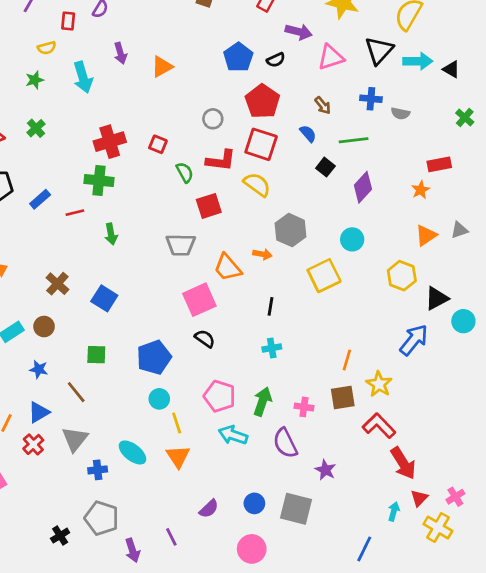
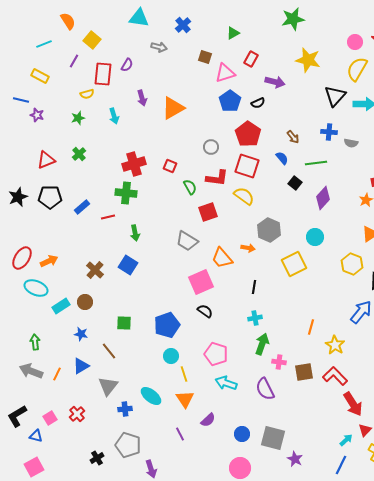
red rectangle: (68, 21) -> (103, 74), size x1.6
pink triangle: (331, 57) -> (225, 73), moved
orange triangle: (162, 67) -> (173, 108), size x1.4
cyan arrow: (83, 77) -> (114, 116), size x0.7
gray trapezoid: (181, 245) -> (187, 241), turned 30
blue square: (104, 298) -> (128, 265), moved
brown square: (343, 398) -> (304, 372), moved
green arrow: (262, 402) -> (262, 344), moved
red cross: (33, 444) -> (77, 414), moved
purple star: (325, 470) -> (295, 459), moved
purple semicircle: (209, 509) -> (208, 420), moved
cyan arrow: (394, 511) -> (346, 440), turned 32
purple line: (171, 537) -> (180, 434), moved
blue line: (364, 549) -> (341, 465), moved

